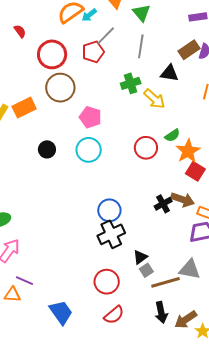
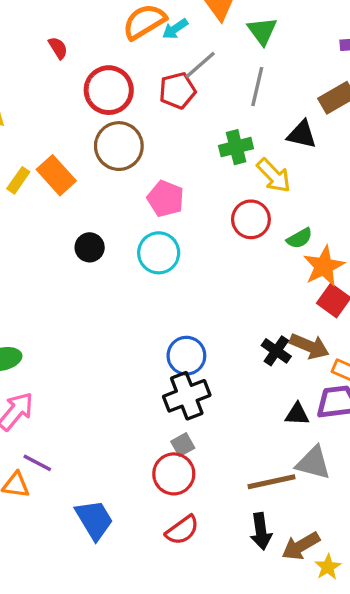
orange rectangle: (24, 108) -> (56, 175), turned 70
red circle: (146, 148) -> (251, 219), moved
black cross: (163, 204) -> (276, 351), turned -30
black triangle: (140, 257) -> (297, 414), moved, turned 35
gray square: (146, 270) -> (183, 445), moved

